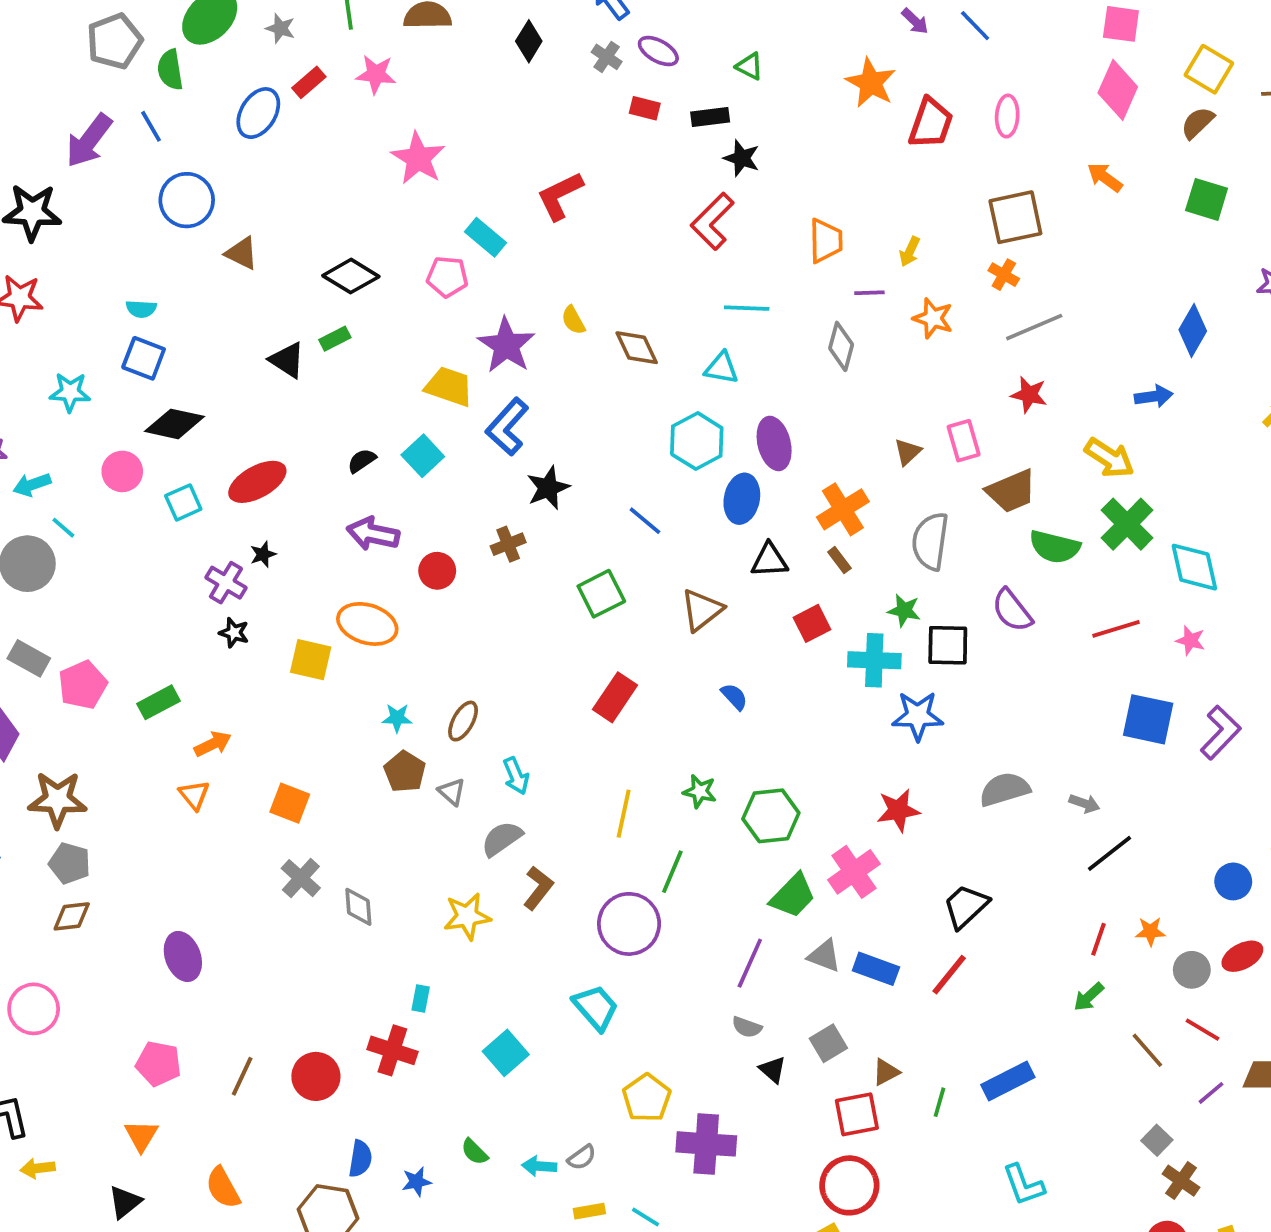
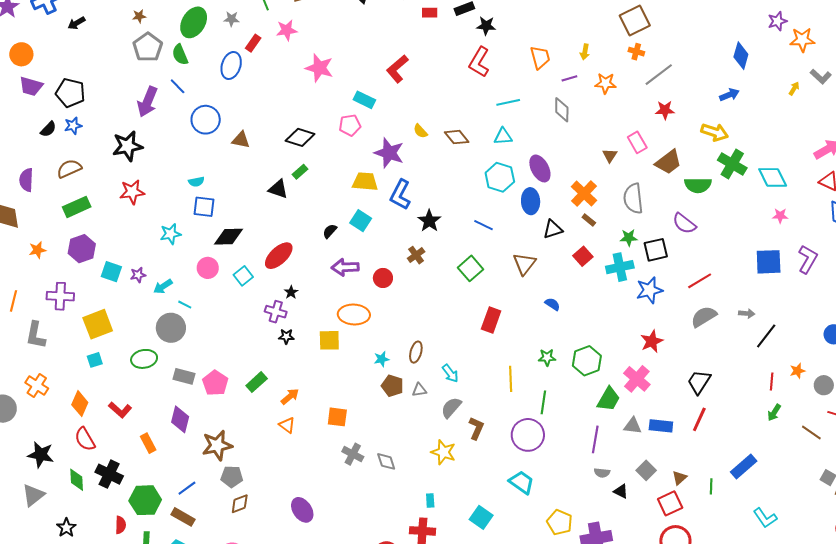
red line: (1116, 629) -> (700, 281), moved
gray triangle: (452, 792) -> (419, 390), turned -35
yellow star: (467, 916) -> (443, 452), turned -30

